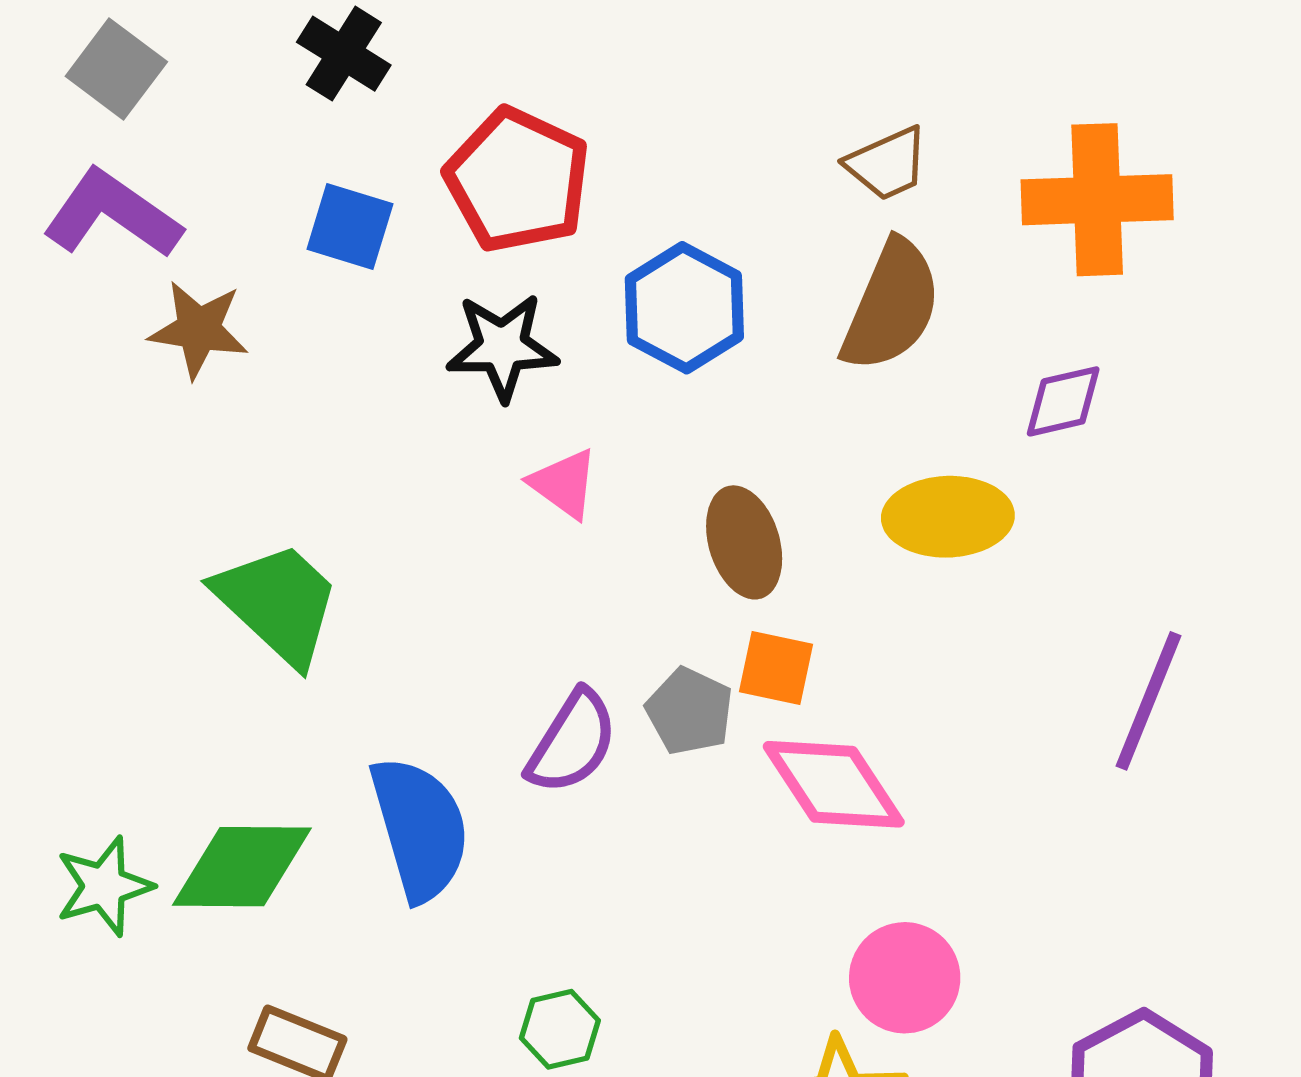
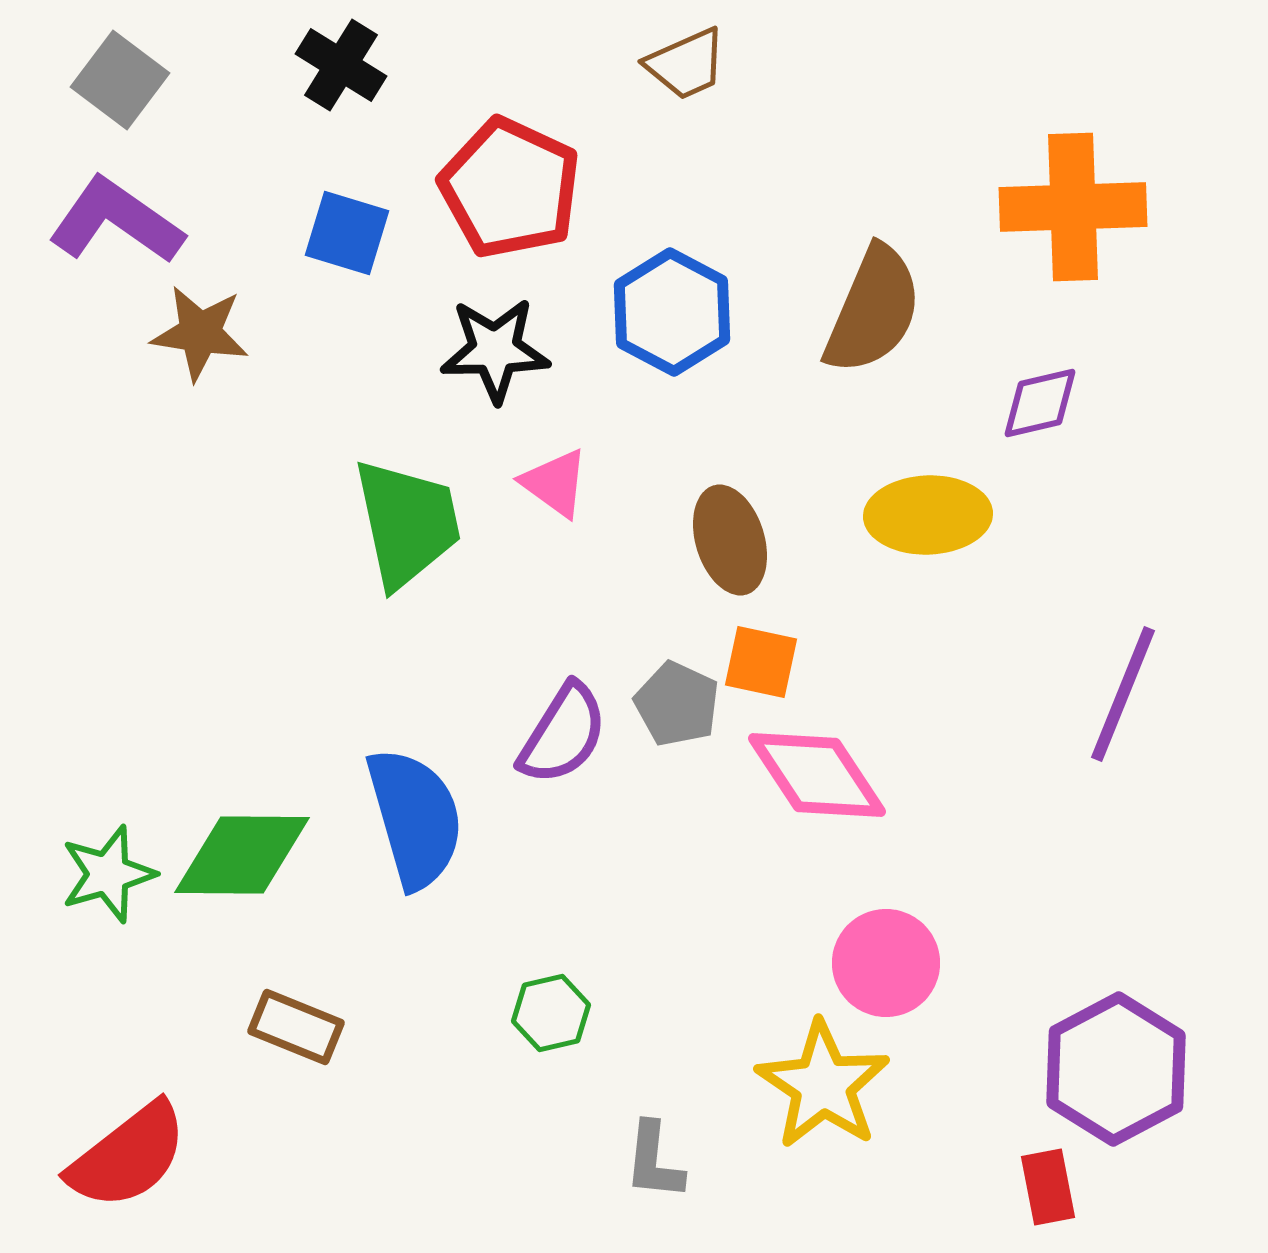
brown trapezoid: (887, 164) -> (686, 64), moved
green trapezoid: (278, 603) -> (407, 523), moved, turned 35

